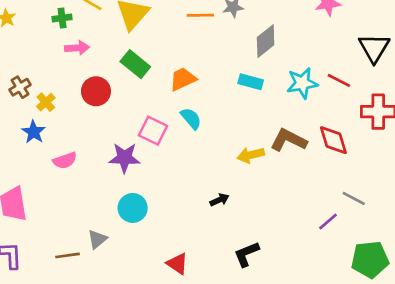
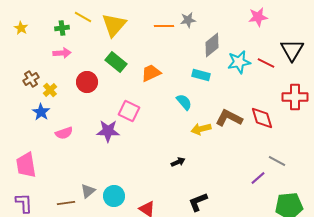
pink arrow: (77, 48) -> (62, 53), moved
red line: (339, 80) -> (266, 63), moved
cyan star: (302, 83) -> (239, 62), moved
cyan semicircle: (191, 118) -> (184, 102), moved
cyan circle: (133, 208) -> (114, 196), moved

